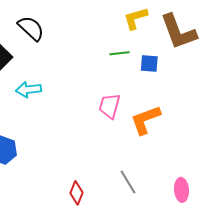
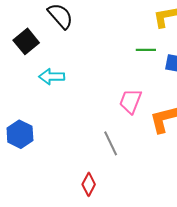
gray line: (128, 182) -> (111, 143), moved

